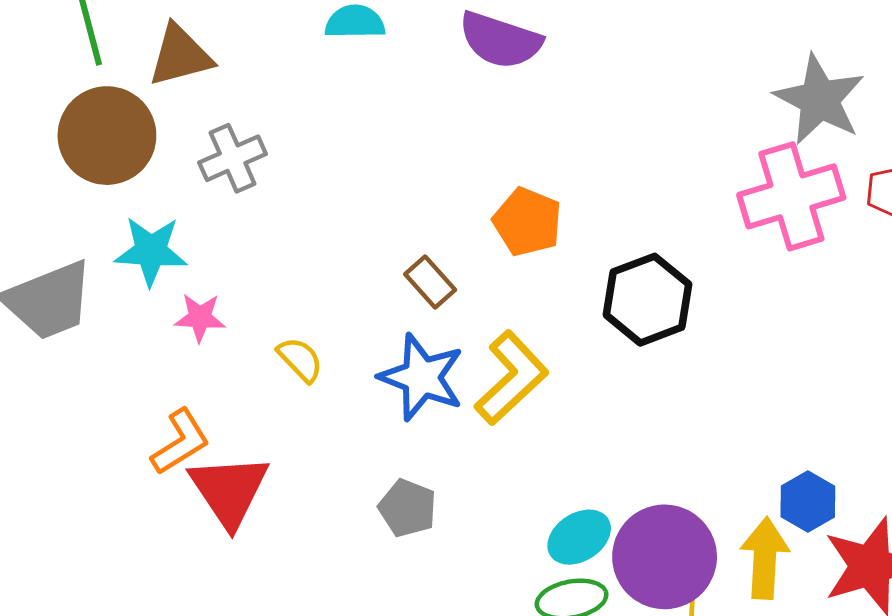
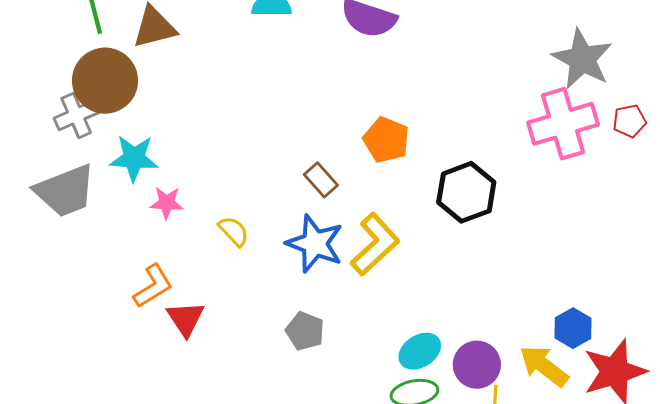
gray cross: (233, 158) -> (76, 115), moved
red triangle: (229, 490) -> (186, 319), size x0.7
purple circle: (665, 557) -> (477, 365), size x0.7
yellow arrow: (765, 558) -> (544, 366), turned -56

